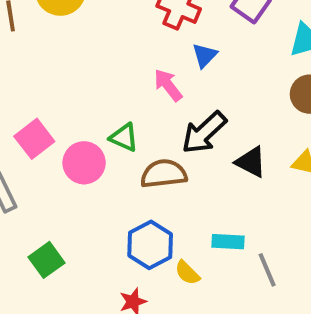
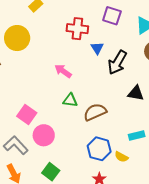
pink arrow: (168, 85) -> (63, 71), moved
black arrow: (204, 133) -> (117, 62), moved
pink circle: (84, 163) -> (44, 135), moved

